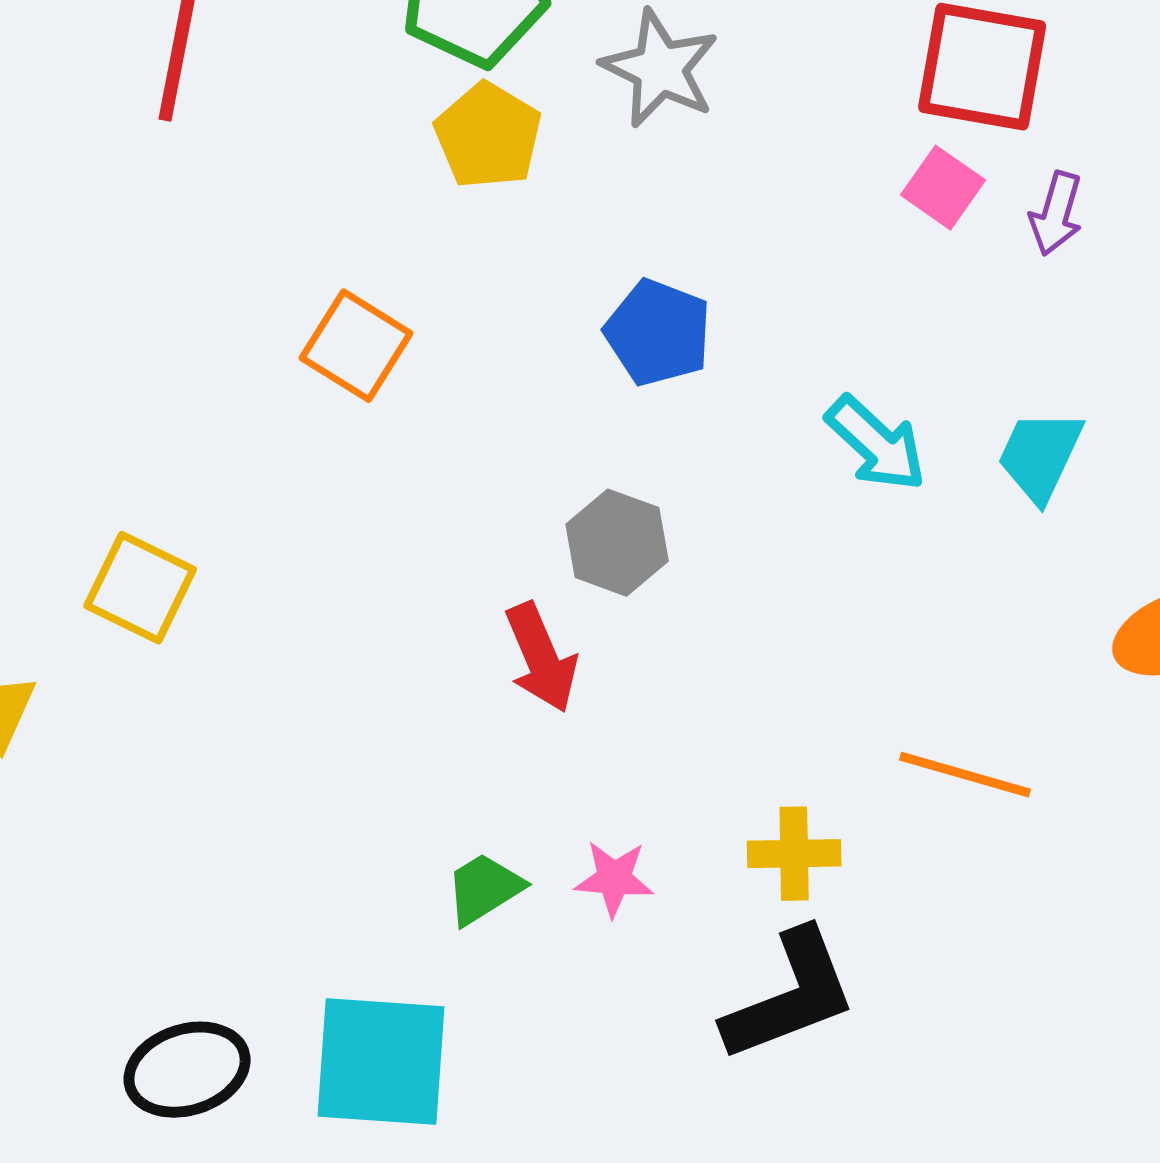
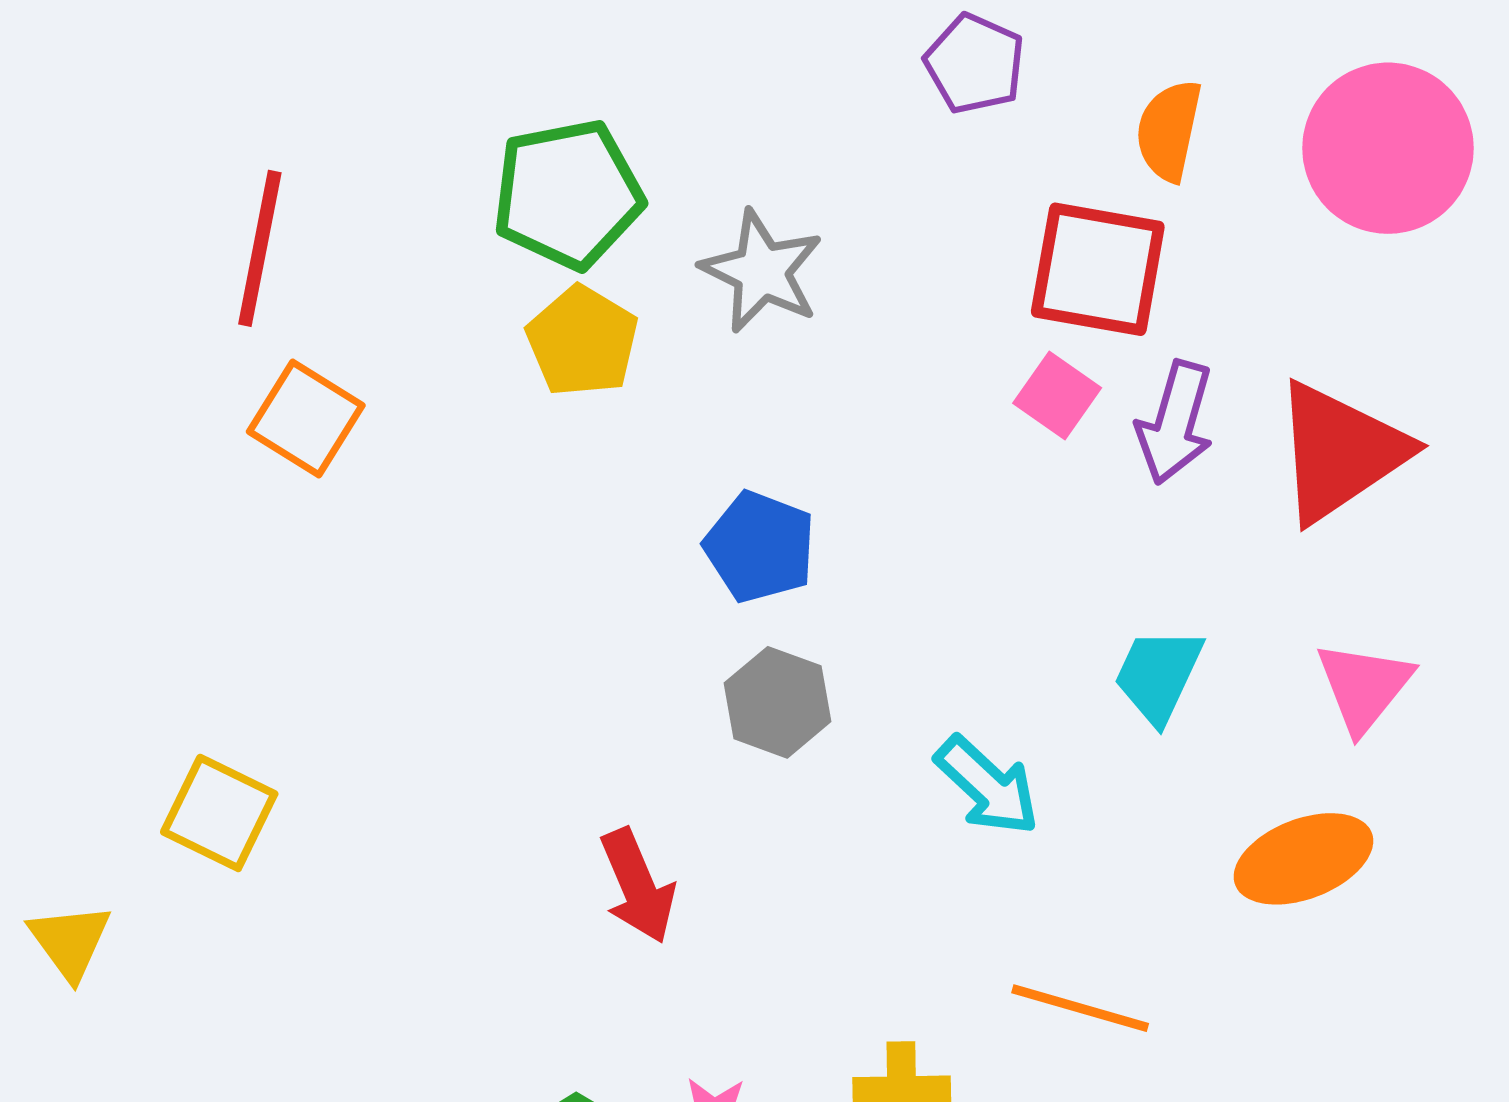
purple arrow: (1056, 214) -> (1175, 423), size x1.4
orange square: (356, 346) -> (306, 418), moved
cyan arrow: (876, 444) -> (987, 786), moved
gray hexagon: (617, 543) -> (777, 702), moved

